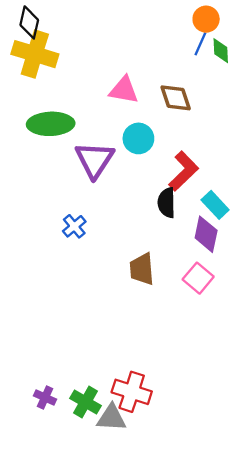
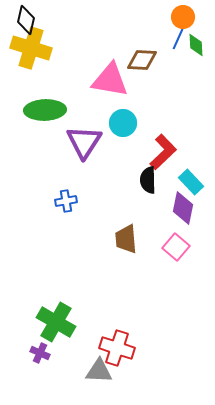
pink triangle: (124, 90) -> (110, 80), size x1.4
brown diamond: (176, 98) -> (142, 60), moved, turned -68
blue cross: (74, 226) -> (66, 201), turned 30
green cross: (86, 402) -> (56, 322), moved, size x1.4

